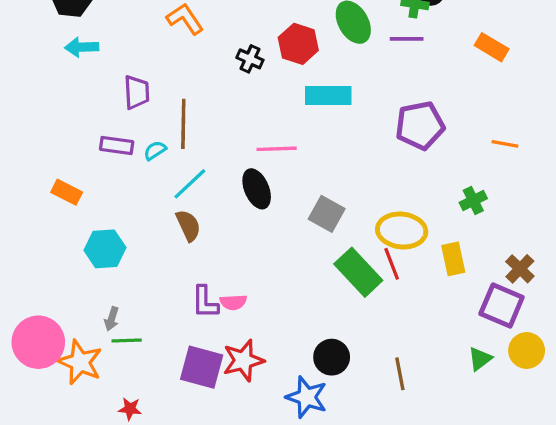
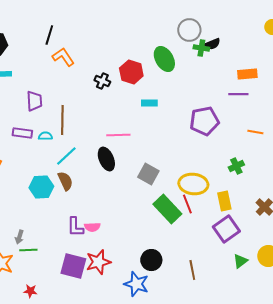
purple line: (407, 39) -> (238, 94), moved
orange rectangle: (492, 47) -> (247, 74), turned -36
cyan rectangle: (328, 96) -> (149, 103), size x0.6
cyan semicircle: (155, 151) -> (45, 136), turned 32
cyan hexagon: (105, 249) -> (41, 187), moved
purple square: (502, 305) -> (226, 229), moved, turned 32

